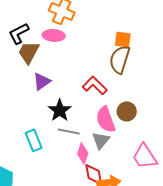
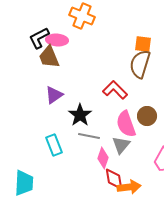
pink ellipse: (54, 35) -> (57, 40), moved
brown trapezoid: (29, 52) -> (49, 57), turned -50
purple triangle: (42, 81) -> (54, 95), moved

